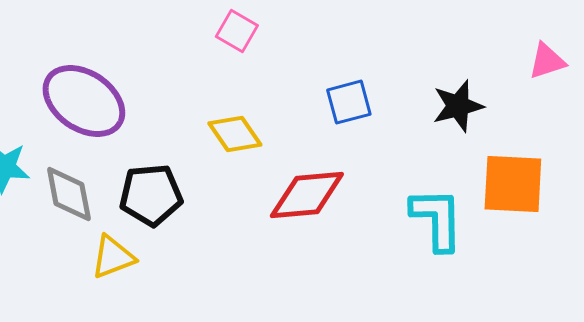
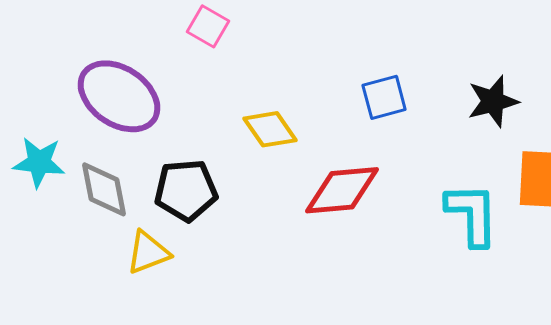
pink square: (237, 31) -> (208, 26), moved

